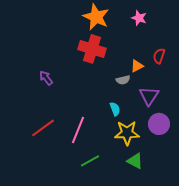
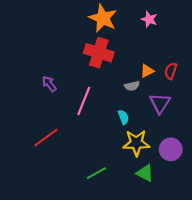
red semicircle: (159, 56) -> (171, 71), moved
purple circle: (159, 124) -> (171, 149), moved
pink line: (78, 130) -> (84, 101), moved

